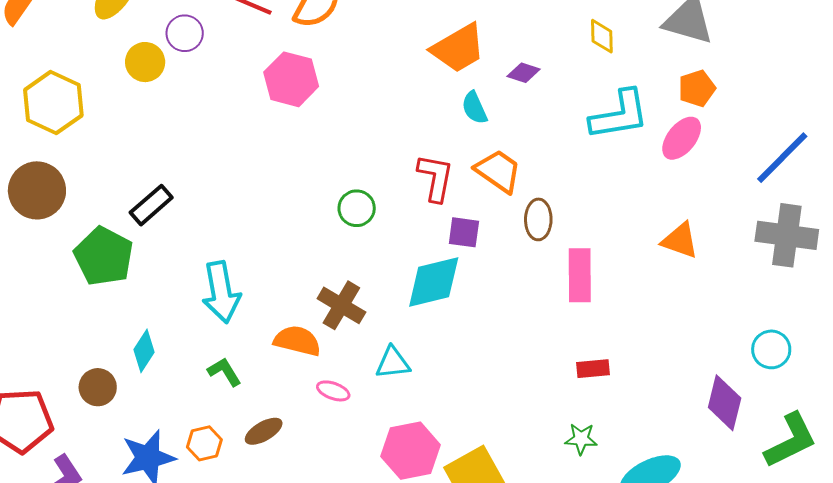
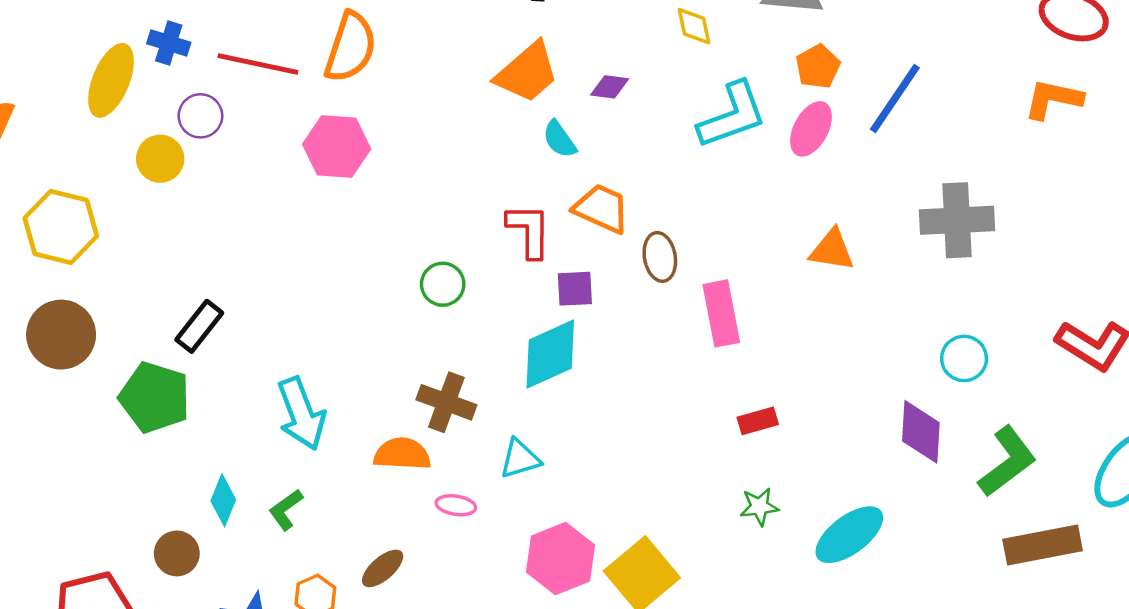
blue line: (782, 158) -> (895, 98), moved
green L-shape: (224, 372) -> (286, 510), moved, turned -84

